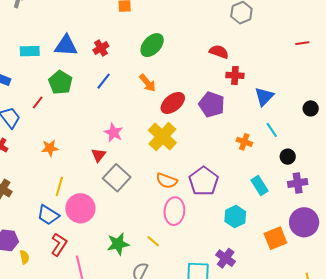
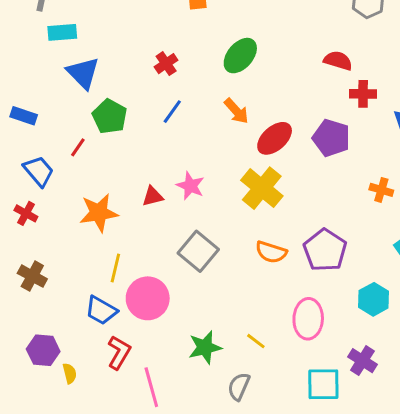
blue triangle: (66, 46) -> (83, 73), moved, turned 45
cyan rectangle: (30, 51) -> (62, 32), moved
orange star: (50, 148) -> (99, 213), size x1.5
red triangle: (99, 155) -> (153, 196), moved, turned 42
pink ellipse: (174, 211) -> (308, 319), moved

